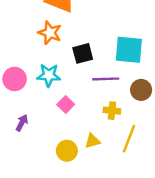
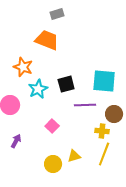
orange star: (50, 33) -> (23, 67), moved
cyan star: (49, 75) -> (38, 89), moved, turned -30
yellow cross: (112, 111) -> (102, 131), moved

